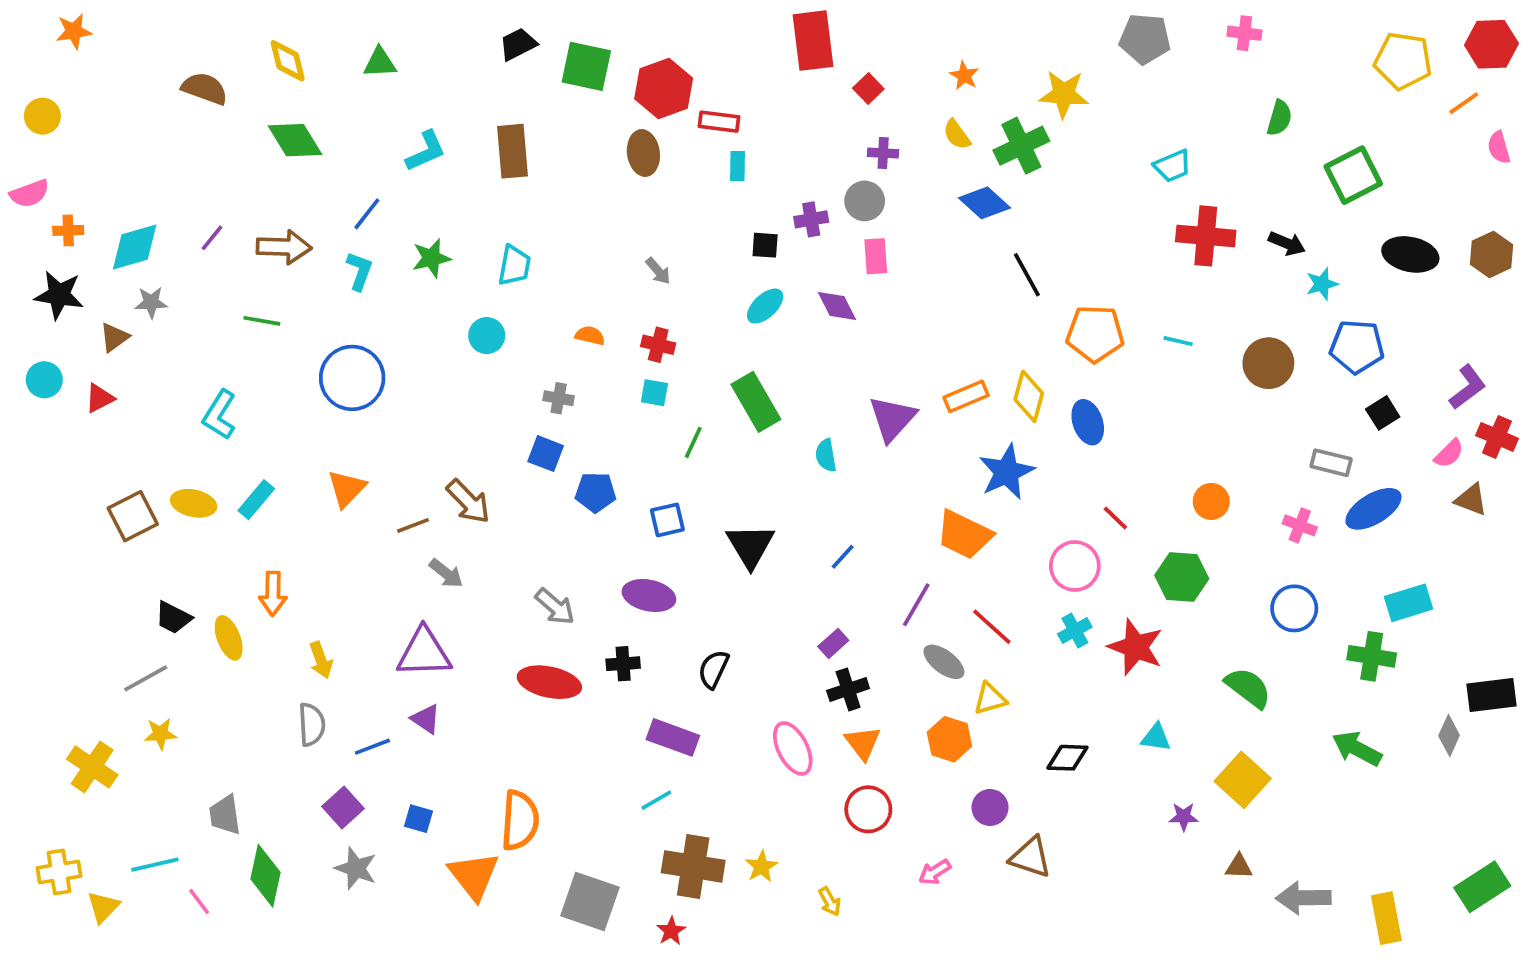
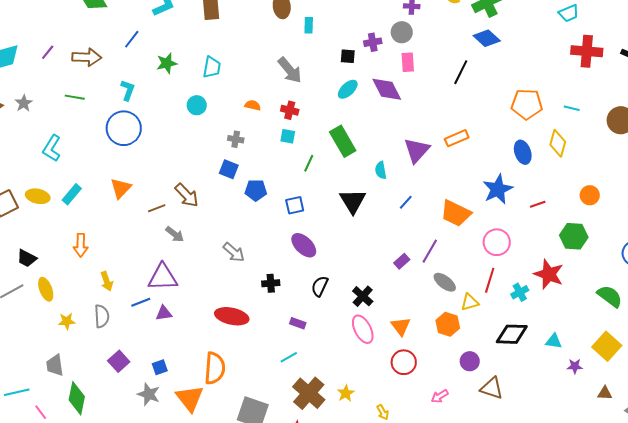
cyan rectangle: (737, 166) -> (309, 25), moved
blue diamond: (984, 203) -> (487, 38), moved
cyan L-shape: (360, 271) -> (128, 90), moved
gray arrow: (658, 271) -> (290, 70), size x1.8
black line: (1027, 275) -> (461, 72), moved, turned 55
gray star: (151, 302) -> (24, 103), moved, turned -30
purple diamond: (837, 306) -> (387, 89), size x1.4
yellow diamond: (1029, 396) -> (558, 143), moved
blue star: (1007, 472) -> (498, 189), moved
red line: (1115, 518) -> (538, 204), turned -63
black triangle: (750, 546) -> (353, 201), moved
blue line: (843, 557) -> (406, 202), moved
pink circle: (1075, 566) -> (497, 242), moved
purple ellipse: (649, 595) -> (304, 245), moved, turned 32
red line: (992, 627) -> (490, 280), moved, turned 65
cyan cross: (1075, 631) -> (520, 292), moved
yellow ellipse: (229, 638) -> (46, 289), moved
purple rectangle: (833, 643) -> (402, 261), moved
red ellipse: (549, 682) -> (232, 316), moved
black cross: (848, 689) -> (363, 296), moved, turned -30
purple triangle: (426, 719) -> (164, 313), turned -42
yellow star: (160, 734) -> (67, 321), moved
purple rectangle: (673, 737) -> (298, 323), size x0.6
cyan triangle: (1156, 737) -> (554, 341), moved
blue line: (372, 747) -> (141, 302), moved
black diamond: (1067, 758) -> (512, 334), size x1.4
blue square: (418, 819) -> (160, 367), turned -35
brown cross: (693, 866) -> (309, 393), turned 32
gray star: (356, 868) -> (149, 394), moved

